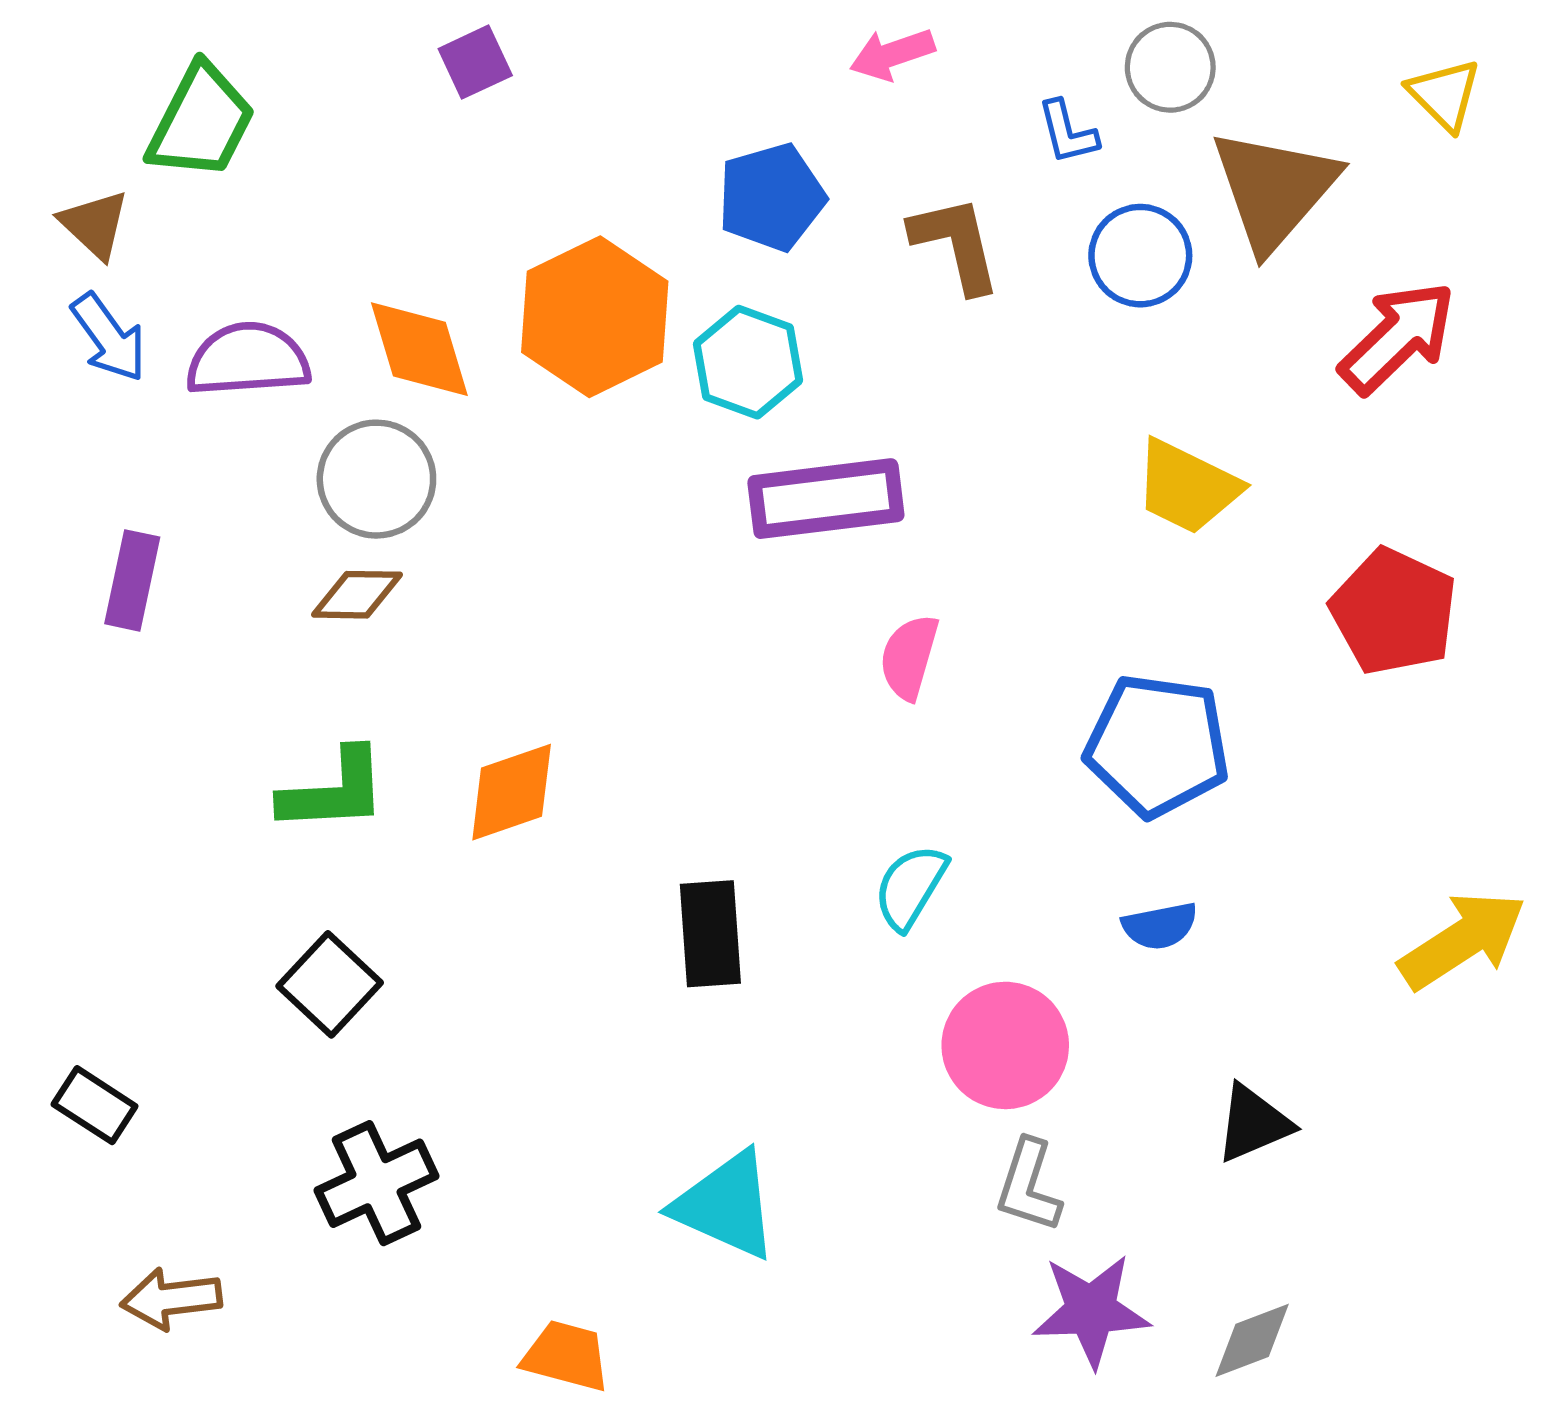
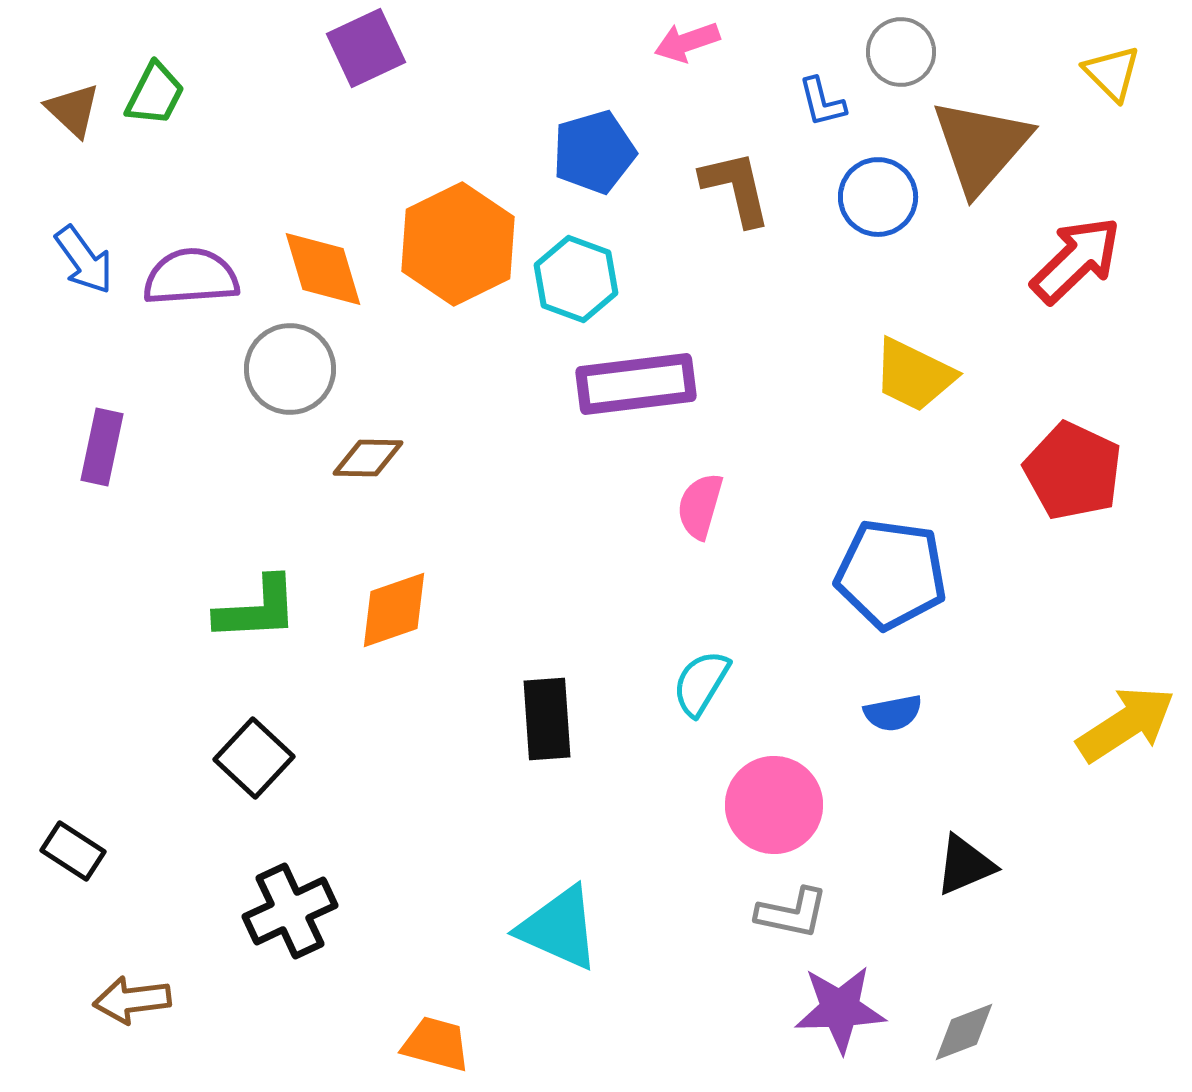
purple square: (475, 62) -> (366, 48), size x1.4
green trapezoid: (201, 122) -> (155, 94), size x0.7
brown triangle: (95, 224) -> (73, 110), moved
brown diamond: (357, 595) -> (368, 458), moved
gray L-shape: (1029, 1186) -> (792, 913), turned -96

